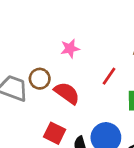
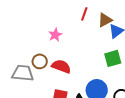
red line: (109, 76) -> (84, 14), moved

